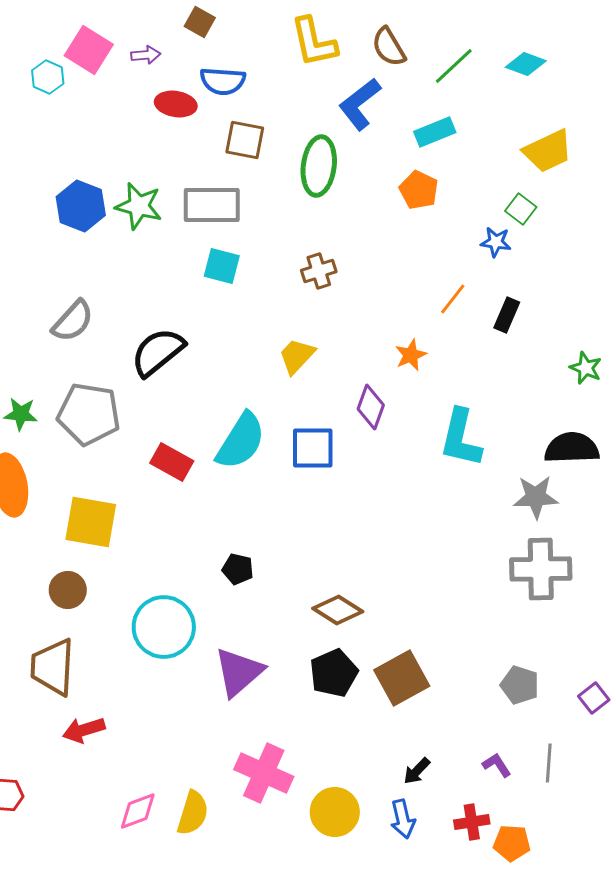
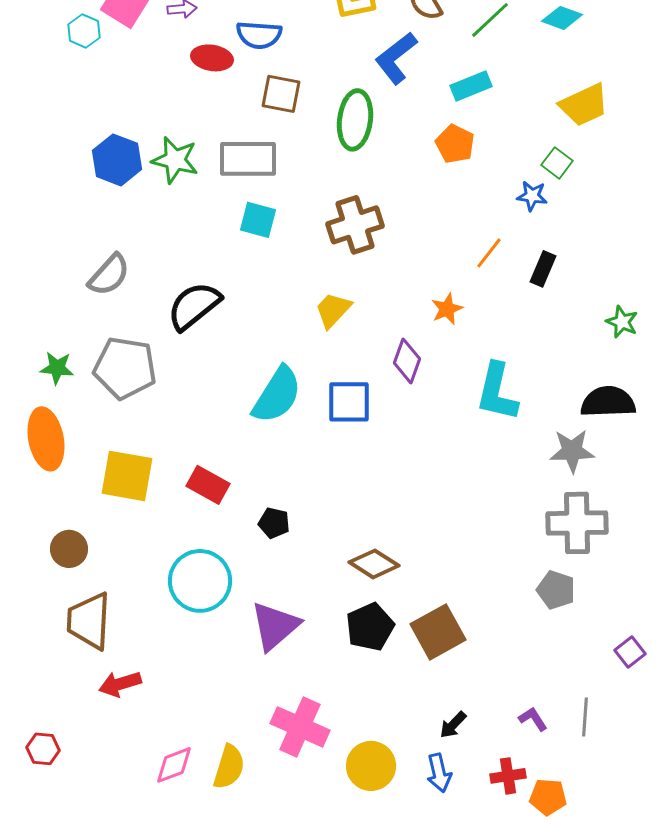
brown cross: (319, 271) -> (355, 225), size x1.6
red rectangle: (172, 462) -> (208, 485), moved
brown circle: (68, 590) -> (69, 549), moved
gray pentagon: (520, 685) -> (556, 590), moved

